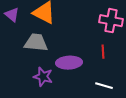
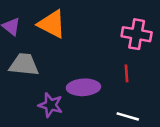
gray trapezoid: (36, 43) -> (24, 65), moved

